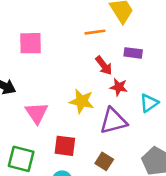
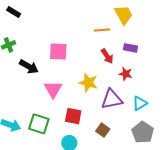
pink square: (31, 43) -> (58, 52), moved
red star: (119, 87) -> (126, 74), moved
cyan triangle: (149, 103) -> (140, 103), moved

